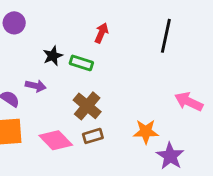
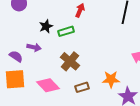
green rectangle: (81, 63) -> (66, 31), turned -35
brown rectangle: (93, 136) -> (82, 87), moved

